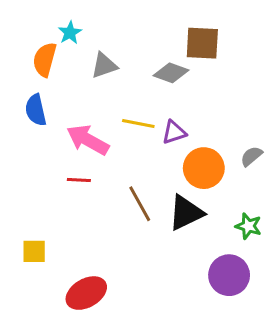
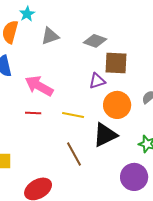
brown square: (202, 43) -> (116, 63), moved
yellow line: (138, 123) -> (73, 115), moved
brown line: (140, 204) -> (74, 154), moved

